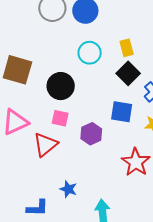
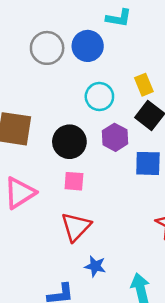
purple hexagon: (91, 134) -> (115, 137), moved
red triangle: (45, 144) -> (76, 227), moved

